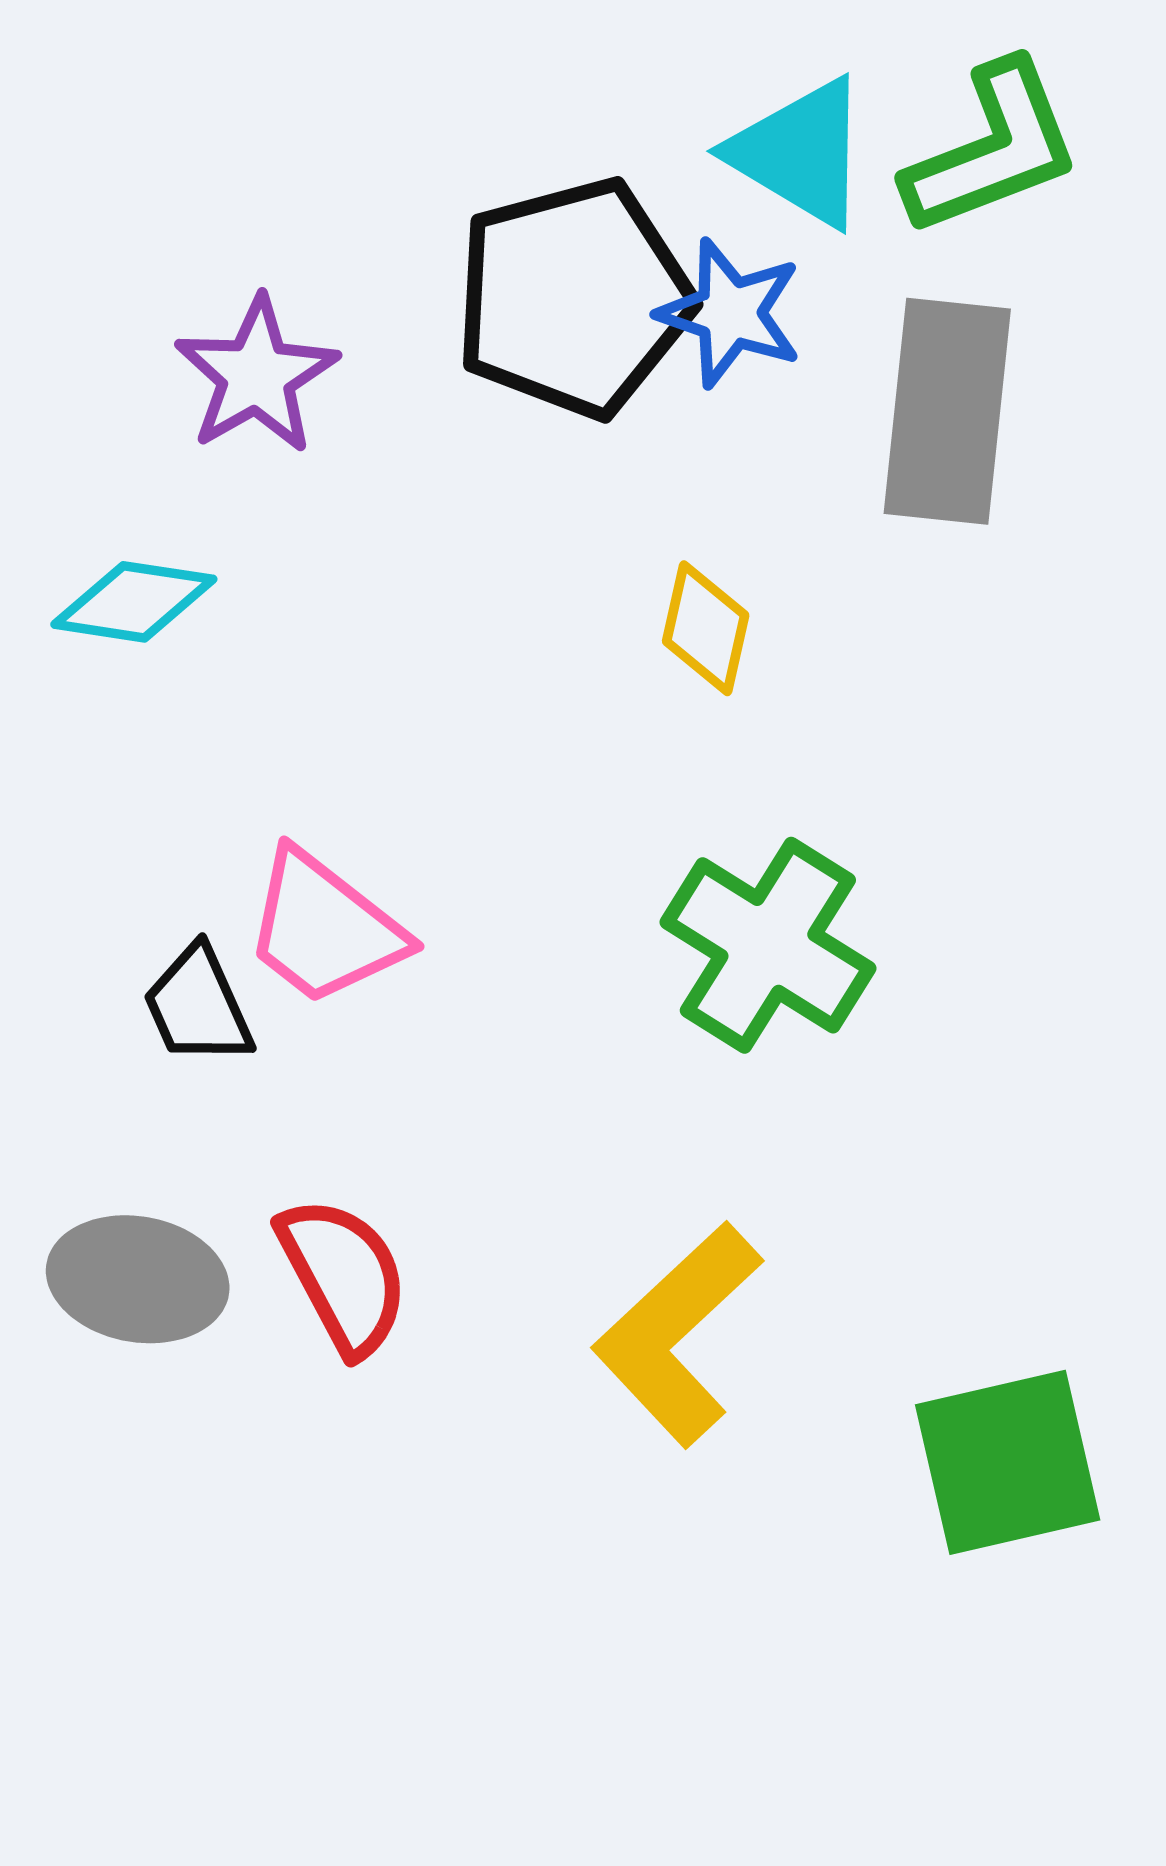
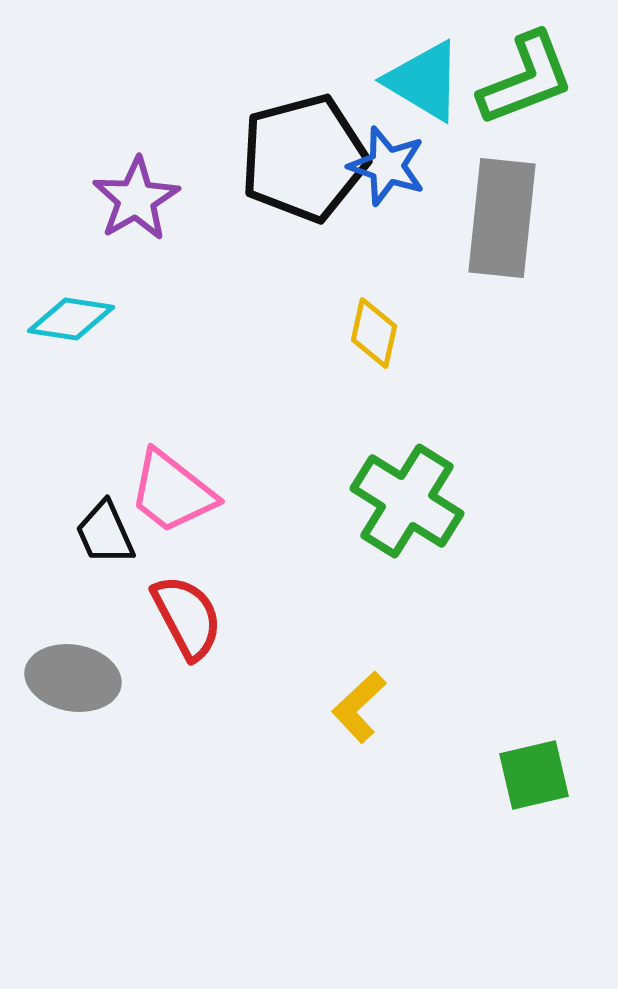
red semicircle: (343, 1276) -> (187, 617), moved
yellow L-shape: (677, 1334) -> (359, 707), size x0.6
green square: (1008, 1462) -> (534, 775), size x0.7

